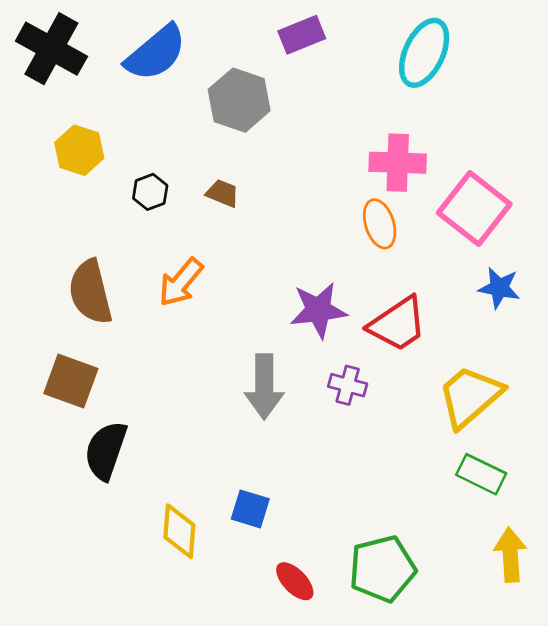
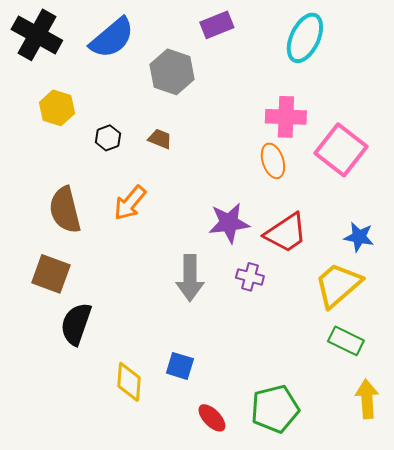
blue star: (499, 288) -> (359, 237), moved

